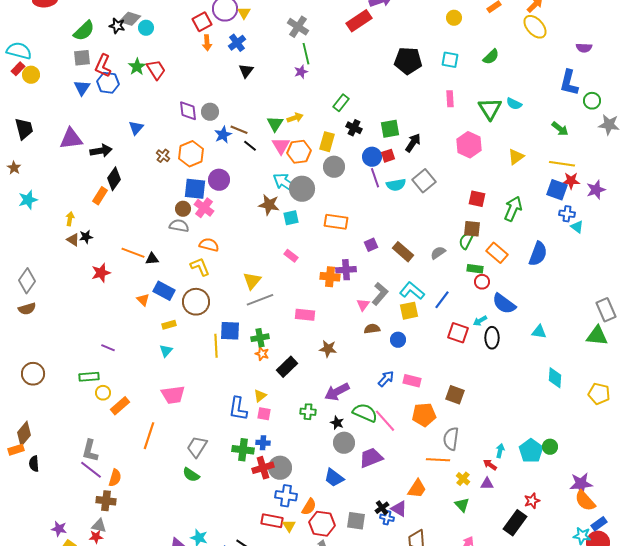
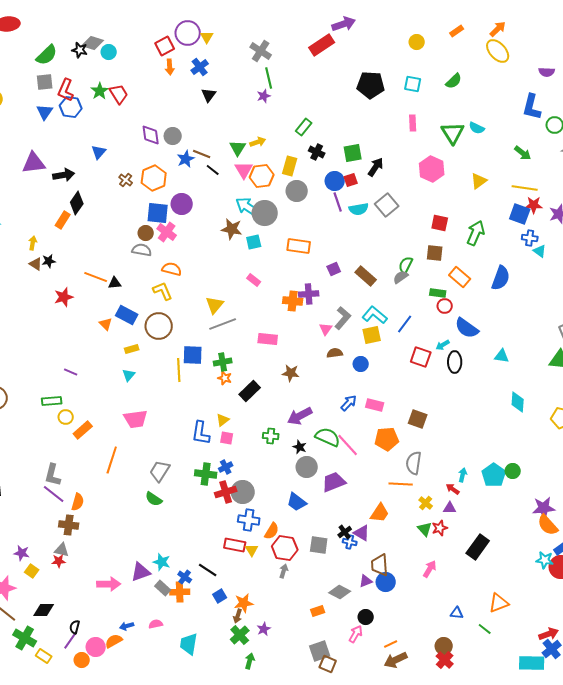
green semicircle: (466, 241) -> (406, 265), moved
blue cross: (263, 443) -> (226, 467), turned -32
red star: (532, 501) -> (440, 528), moved

